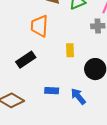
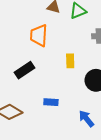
blue arrow: (78, 96) -> (86, 119), moved

